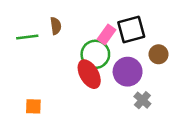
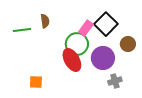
black square: (131, 30) -> (106, 24), turned -30
gray cross: (142, 100) -> (115, 81), turned 32
orange square: (33, 106) -> (36, 82), moved

